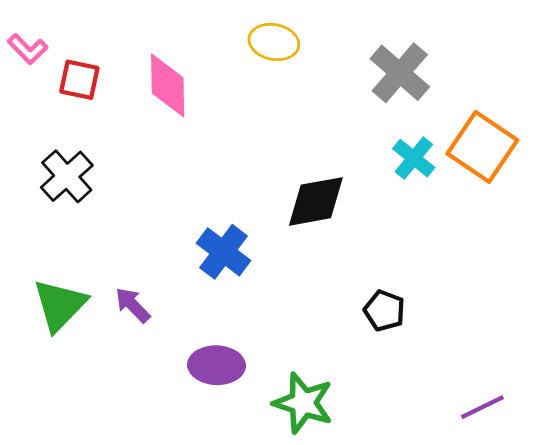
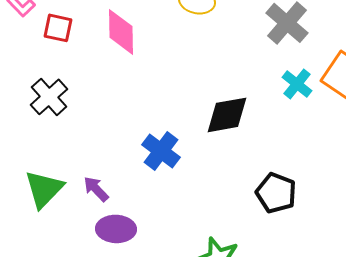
black pentagon: (384, 311) -> (276, 193), size x1.4
purple ellipse: (217, 365) -> (116, 229), moved

